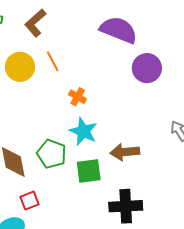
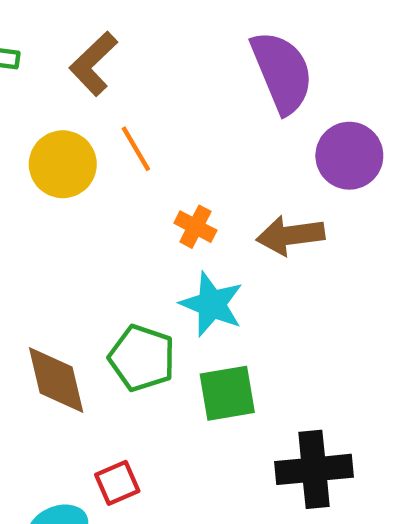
purple semicircle: (119, 30) -> (282, 72), turned 48
brown arrow: (125, 152) -> (290, 235), moved
red square: (29, 201) -> (117, 483), moved

